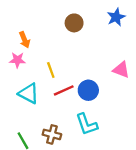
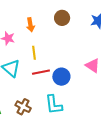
orange arrow: (25, 40) -> (30, 25), moved

